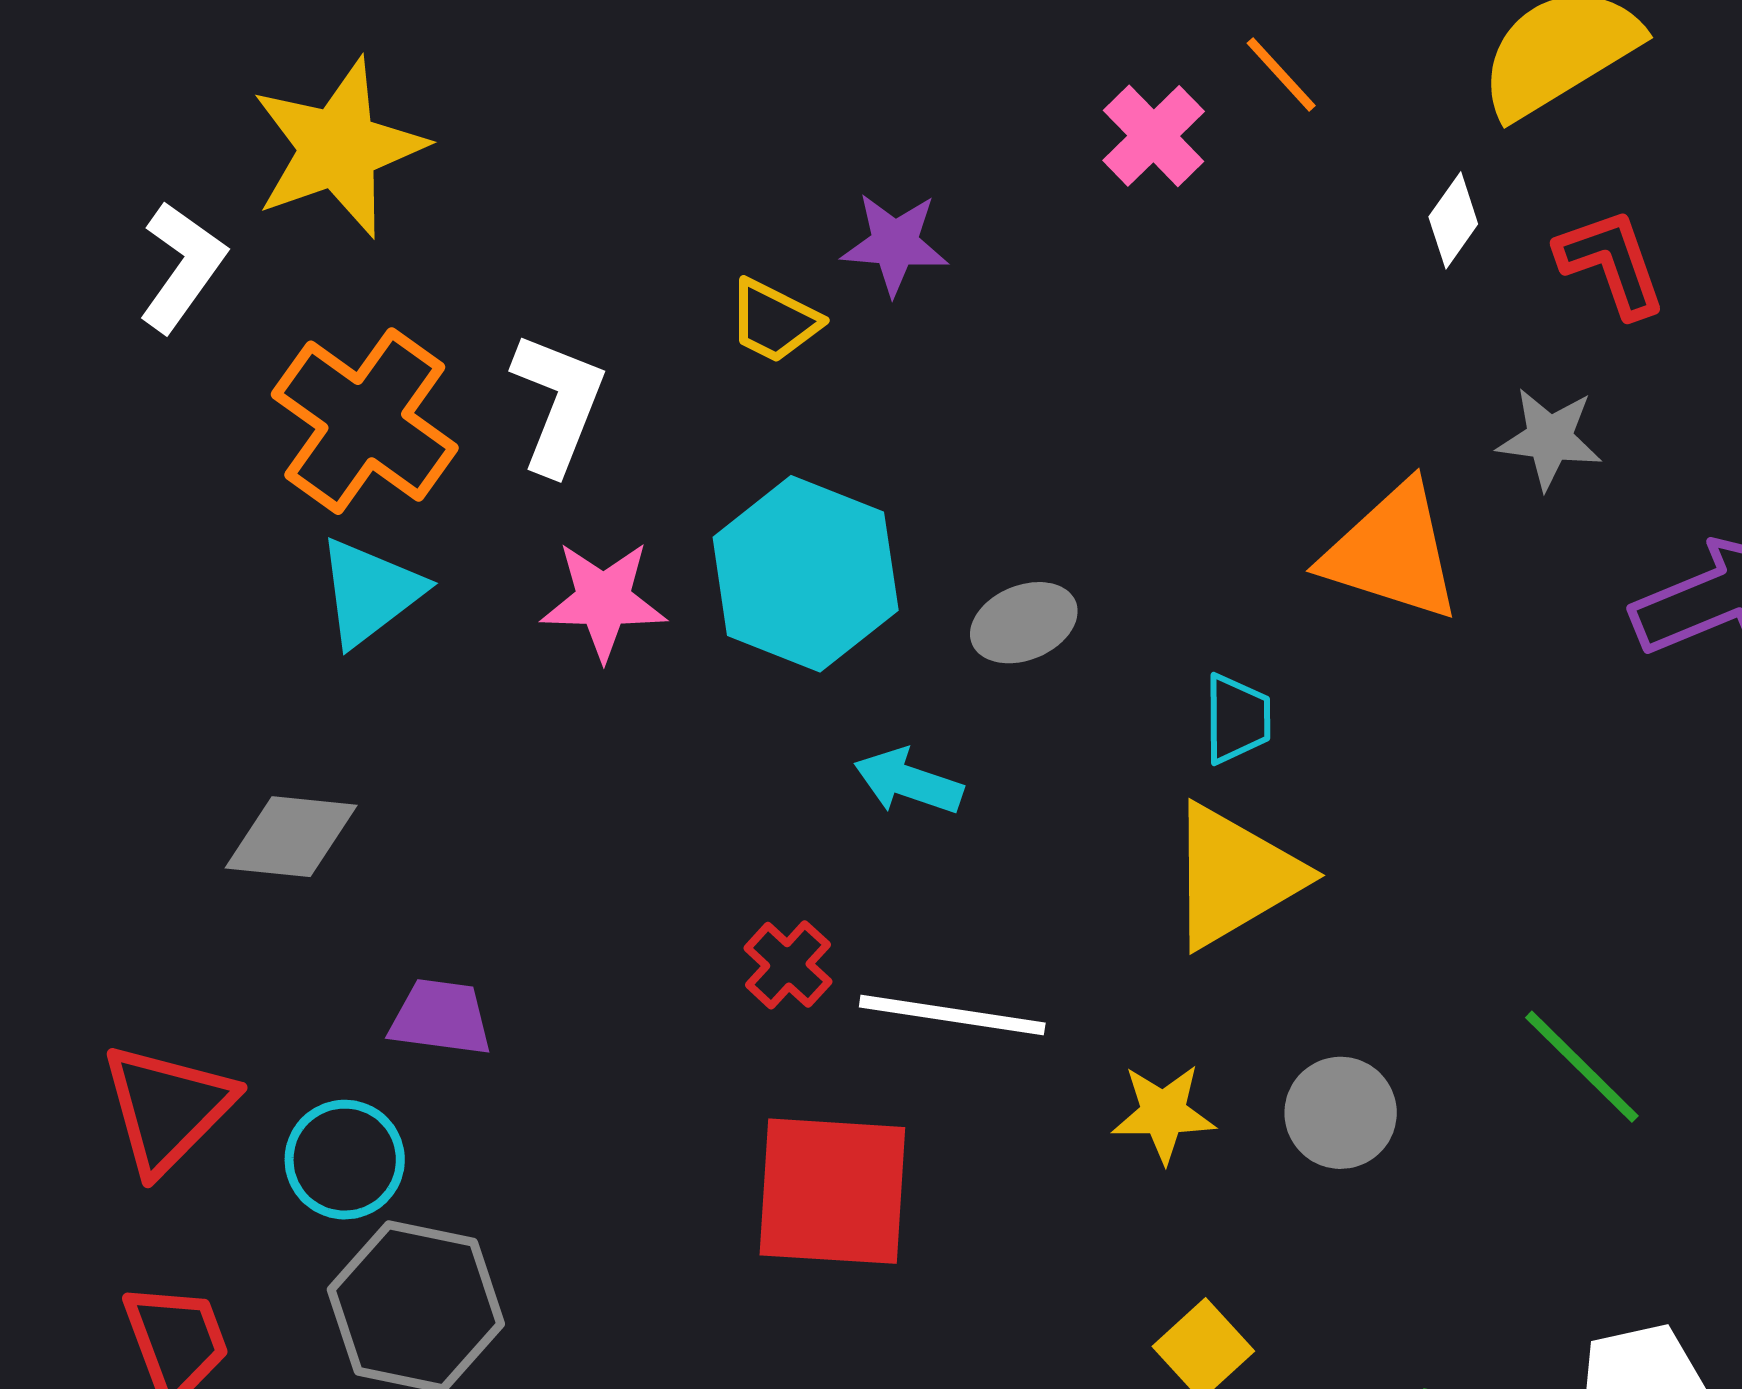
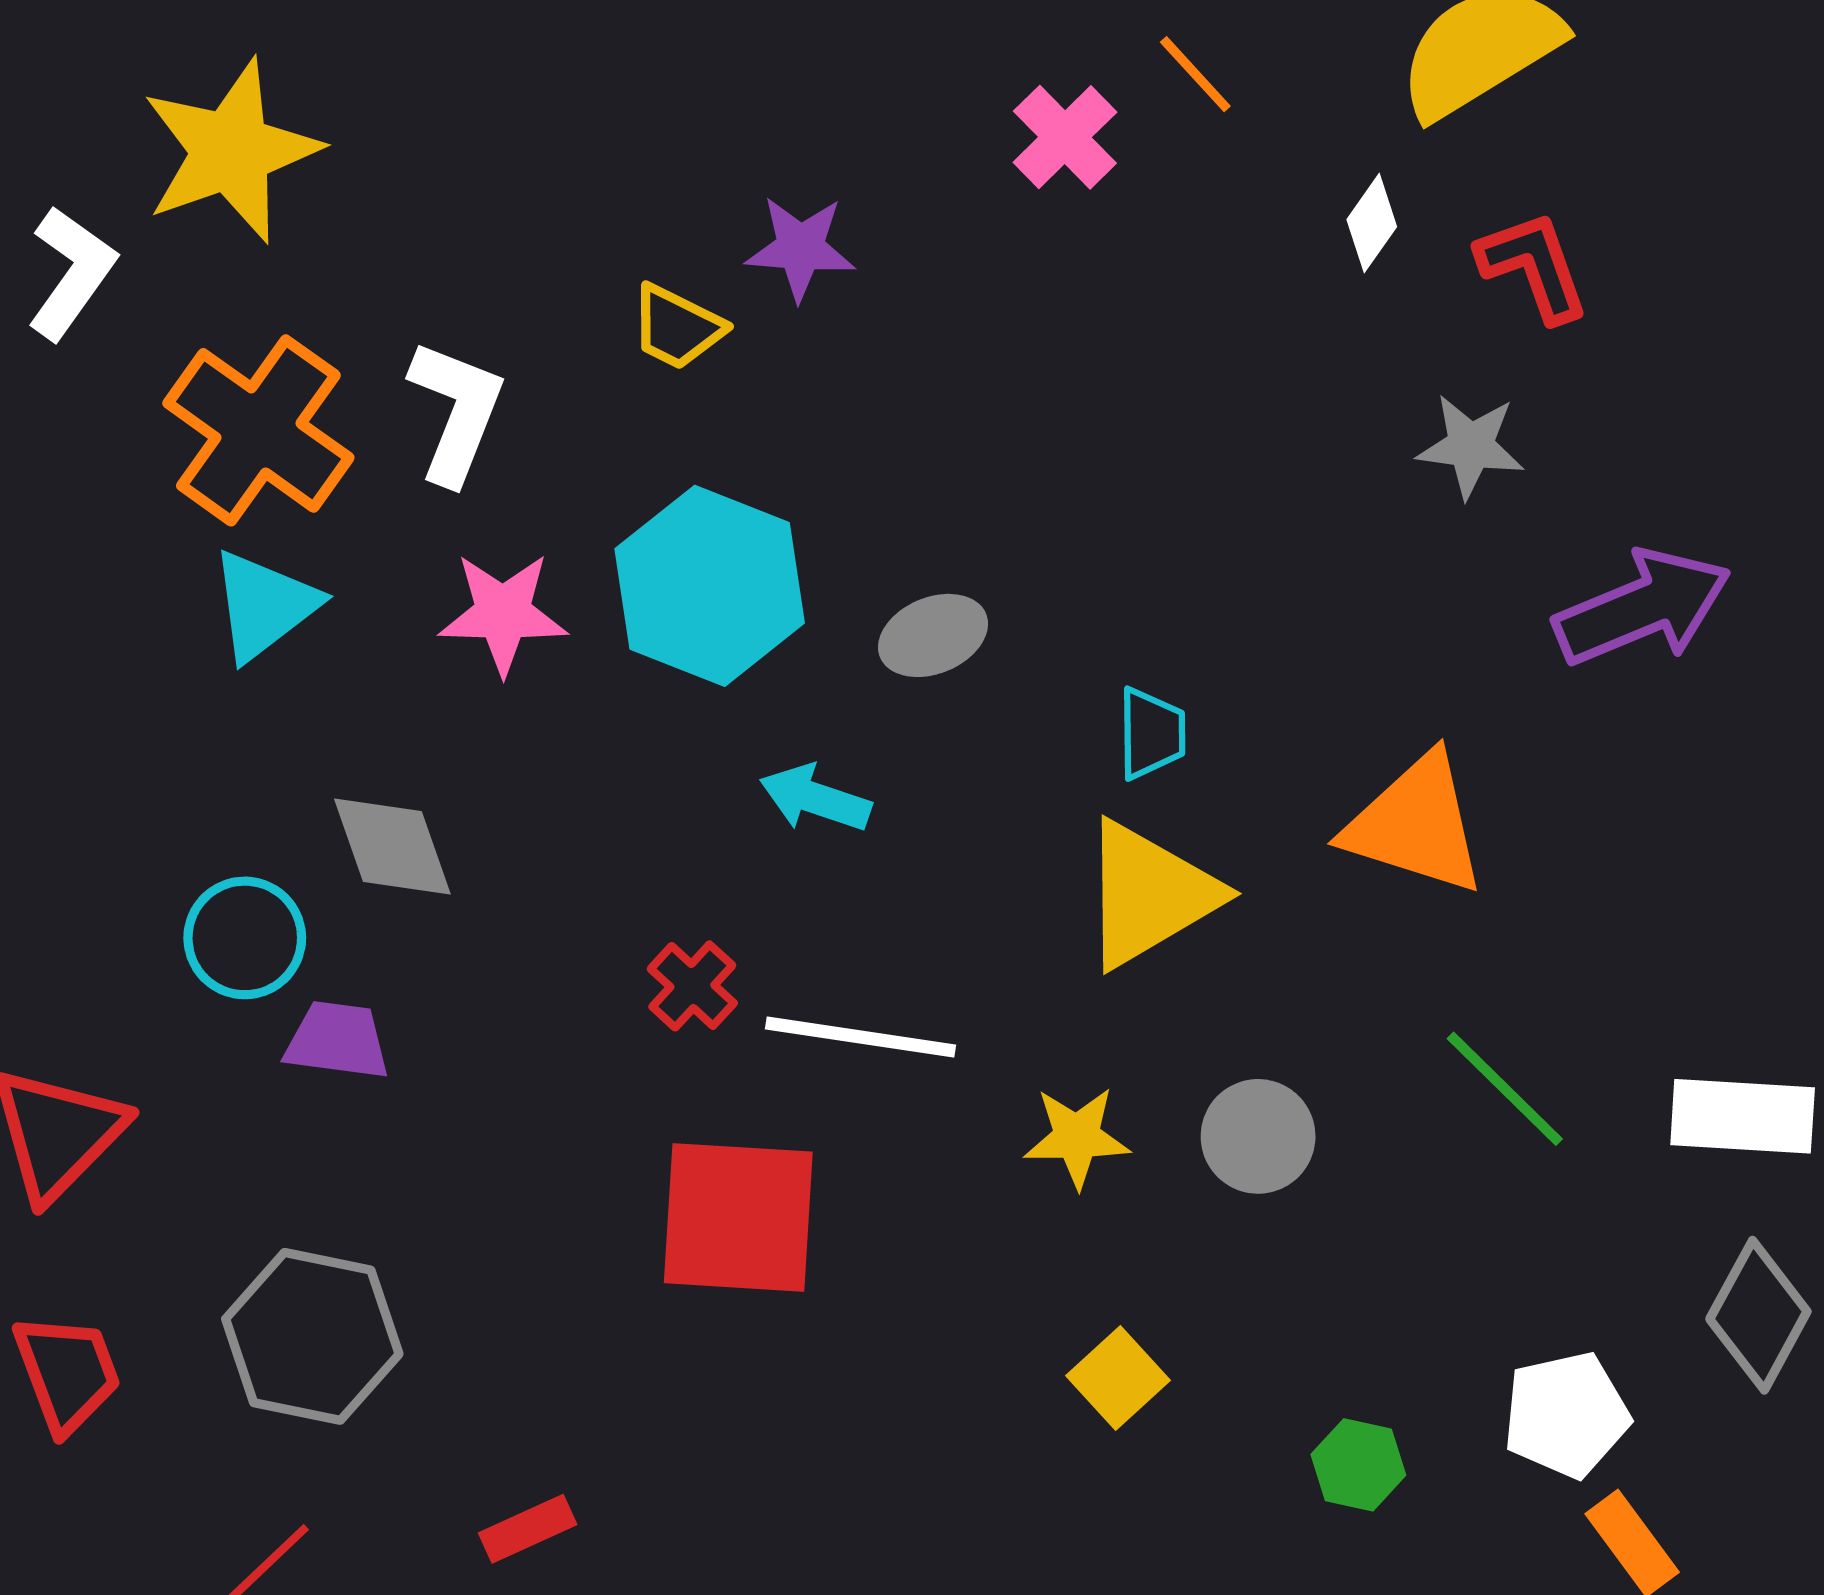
orange triangle: (1392, 552) -> (1415, 824), moved
gray diamond: (291, 837) -> (392, 846), moved, turned 65
cyan circle: (345, 1160) -> (245, 938), moved

